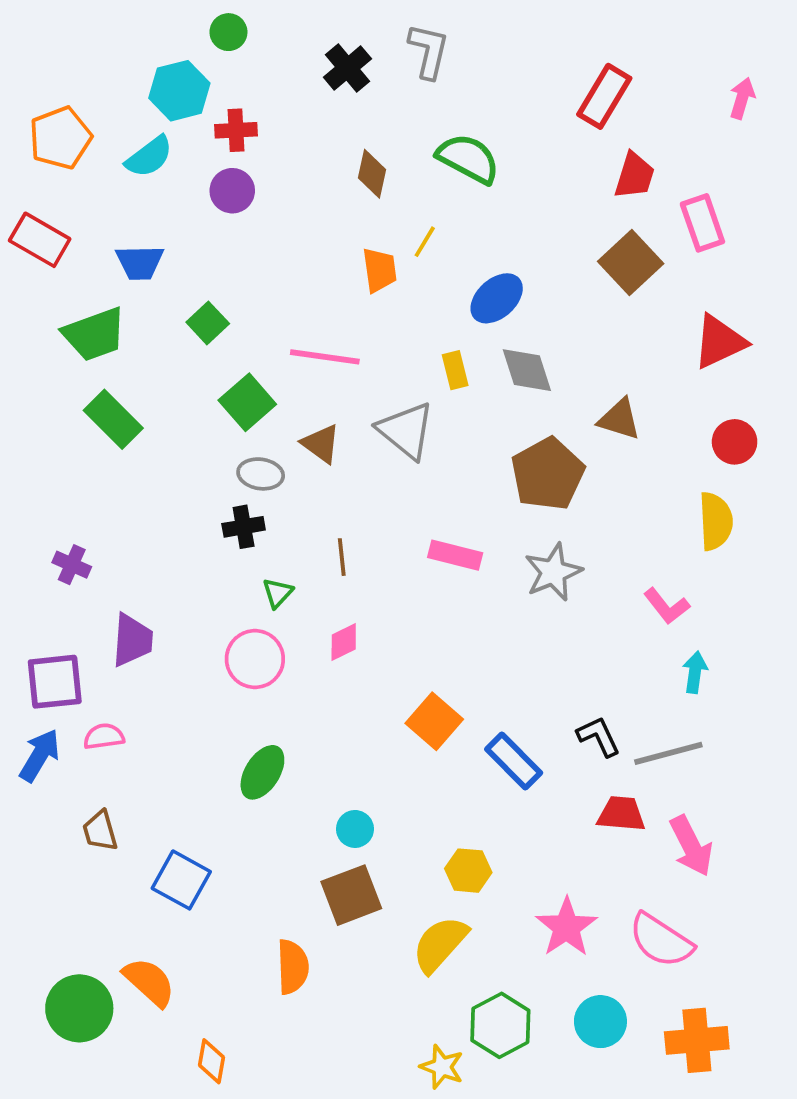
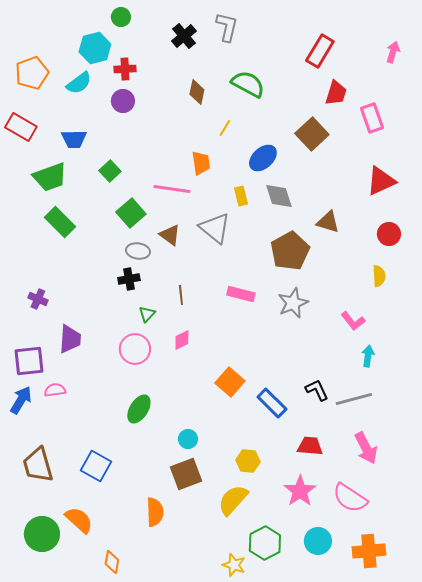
brown square: (631, 262) -> (312, 134), moved
orange trapezoid: (380, 270) -> (201, 163), moved
yellow semicircle: (716, 521) -> (379, 276), size x0.7
red trapezoid: (621, 814) -> (310, 446), moved
brown trapezoid: (100, 831) -> (38, 465), moved, size x1.6

